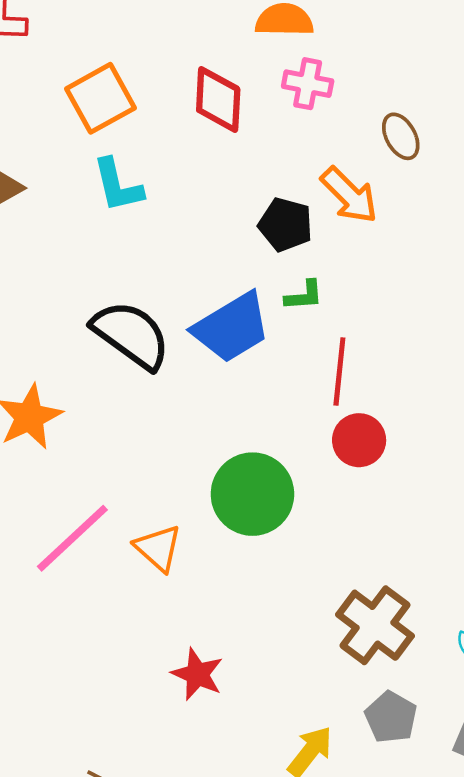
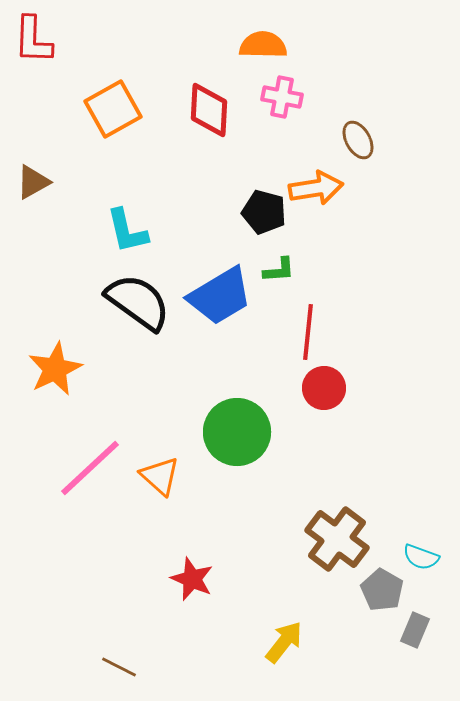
cyan L-shape: (118, 185) -> (127, 231), moved
orange arrow: (349, 195) -> (316, 188), turned -54
gray pentagon: (391, 717) -> (382, 590), moved

